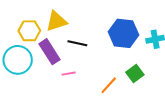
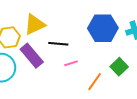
pink line: (69, 74) -> (71, 63), moved

